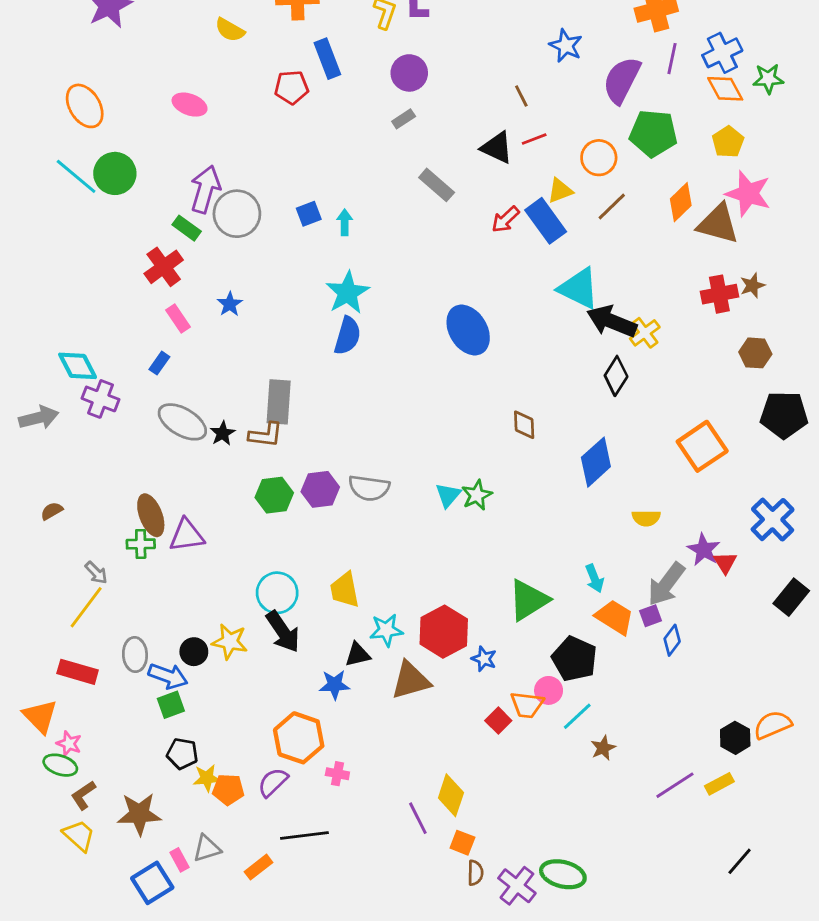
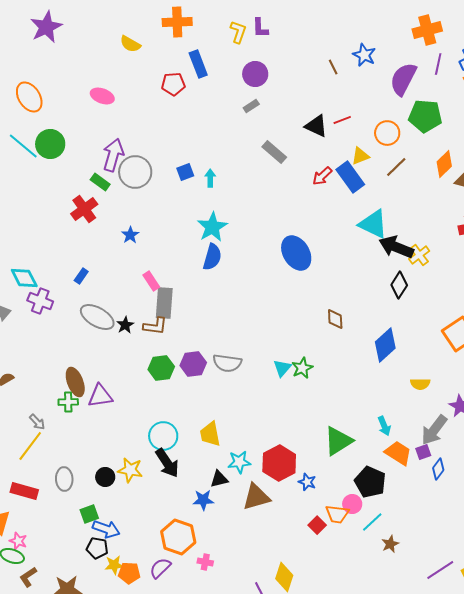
brown line: (521, 96) -> (333, 67), moved
pink rectangle: (178, 319) -> (151, 281), moved
blue arrow: (168, 676) -> (106, 529), moved

